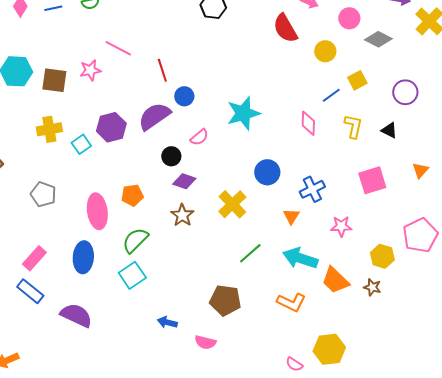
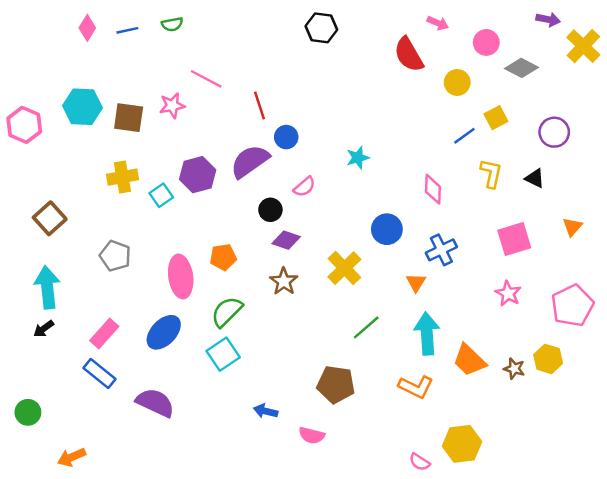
cyan star: (243, 113) -> (358, 158), size x0.6
pink diamond: (308, 123) -> (433, 189), moved
pink star: (341, 226) -> (508, 293), moved, turned 30
yellow hexagon: (382, 256) -> (548, 359), moved
blue ellipse: (83, 257) -> (164, 332), turned 40
cyan arrow: (300, 258) -> (427, 333), turned 68

